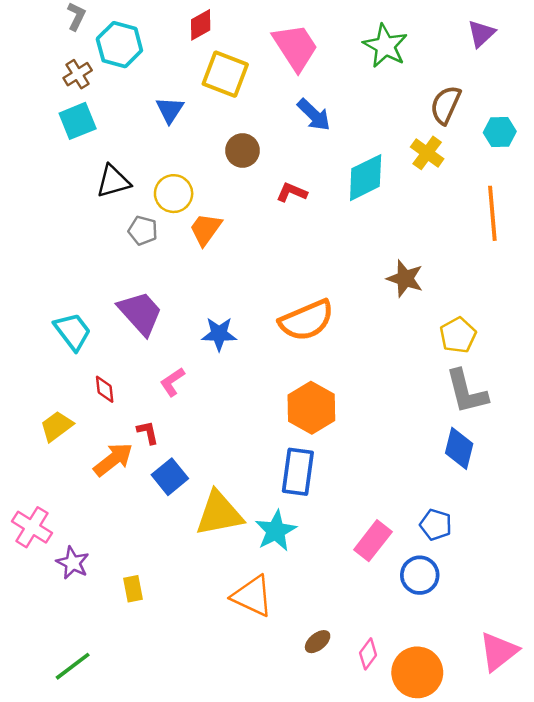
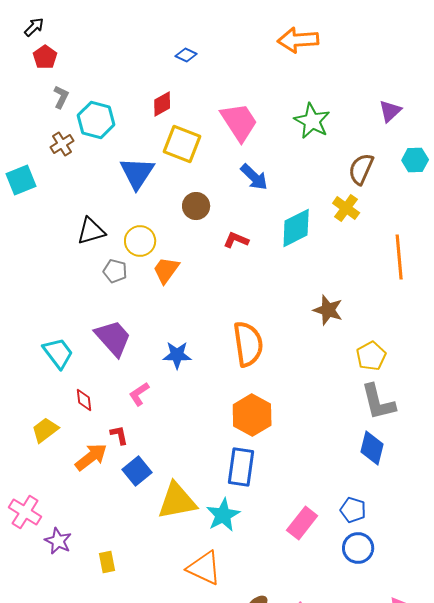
blue triangle: (170, 110) -> (137, 173), size x1.5
cyan square: (78, 121) -> (21, 180), moved
cyan hexagon: (500, 132) -> (415, 160), moved
orange semicircle: (306, 320) -> (248, 344), turned -75
blue circle: (420, 575) -> (358, 548), moved

